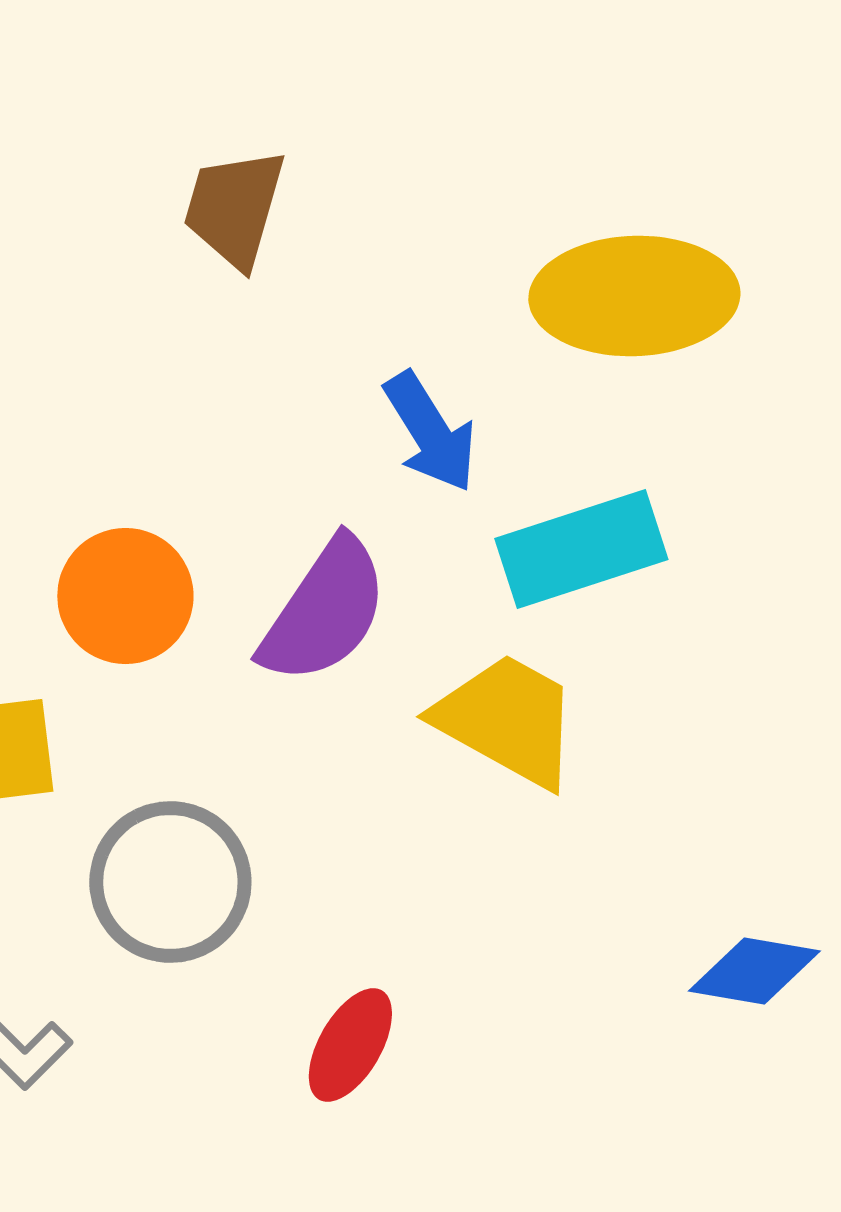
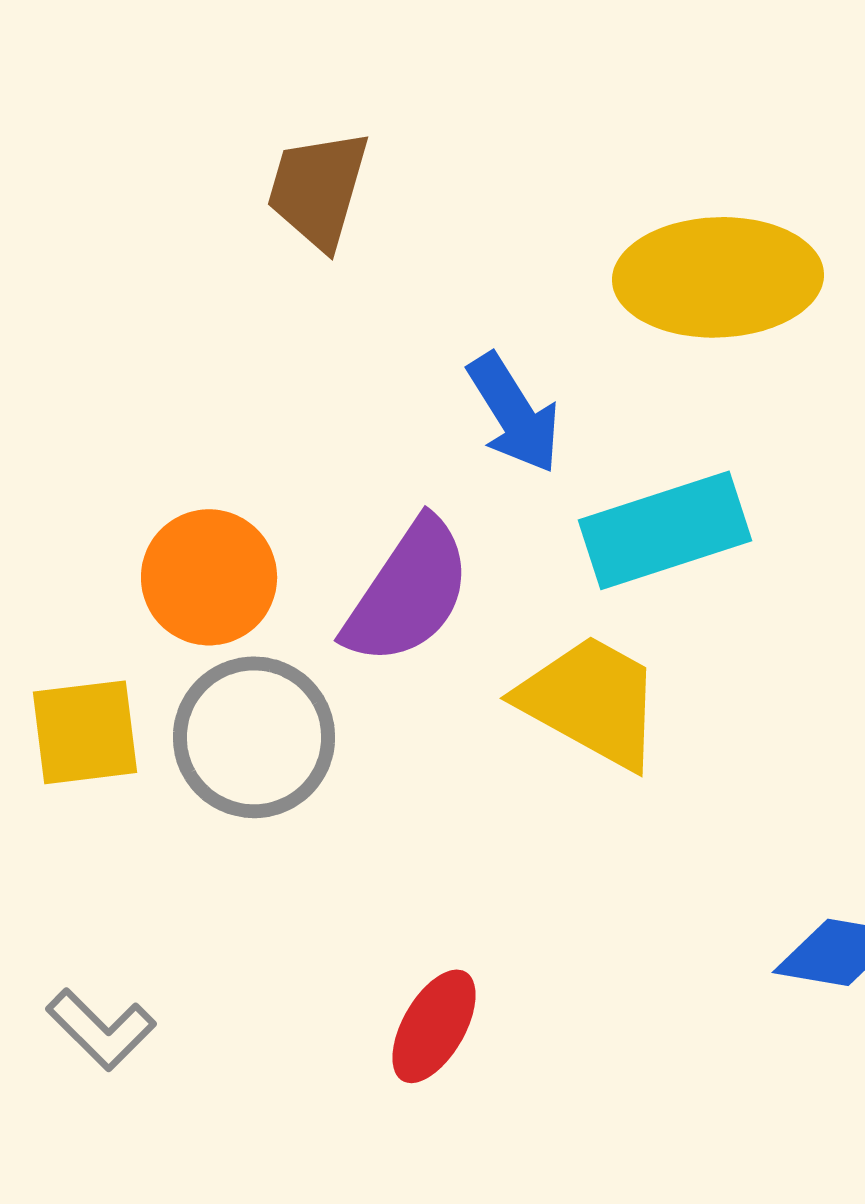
gray circle: (170, 882) -> (254, 737), moved

